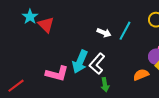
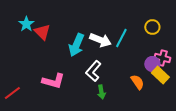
white arrow: (104, 33) -> (100, 40), size x1.5
cyan arrow: (80, 62) -> (76, 45), moved
orange semicircle: (141, 75) -> (137, 82), turned 77

